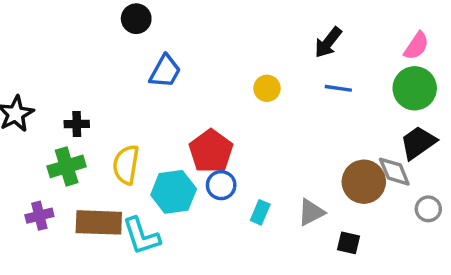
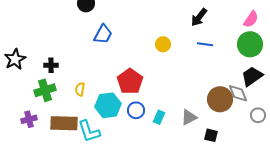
yellow semicircle: (126, 165) -> (80, 89), size x0.6
blue circle: (221, 185) -> (136, 110), moved

